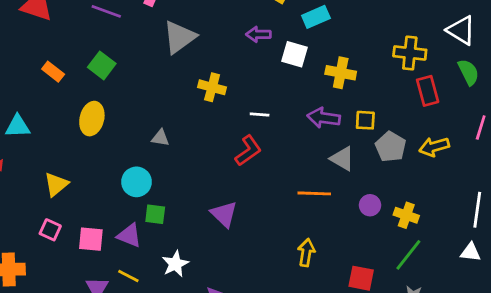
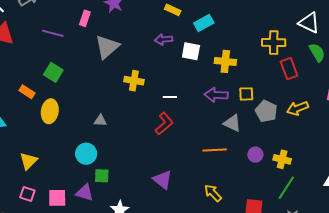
orange rectangle: (53, 72) -> (27, 92), moved
purple triangle: (224, 214) -> (163, 180), moved
yellow arrow: (306, 253) -> (213, 193), turned -48

